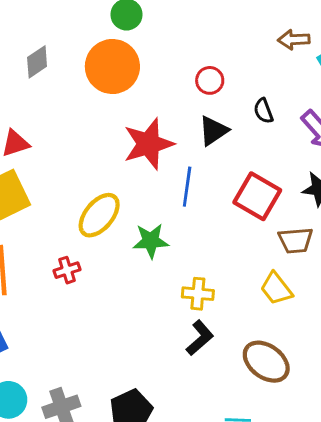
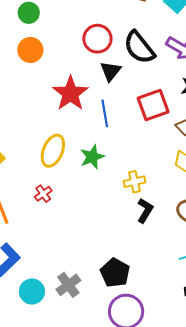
orange circle: (112, 66) -> (30, 50), size x0.7
red circle: (210, 80) -> (97, 39), size x1.5
black semicircle: (263, 111) -> (139, 47), size x2.0
red square: (257, 196) -> (153, 105), turned -32

